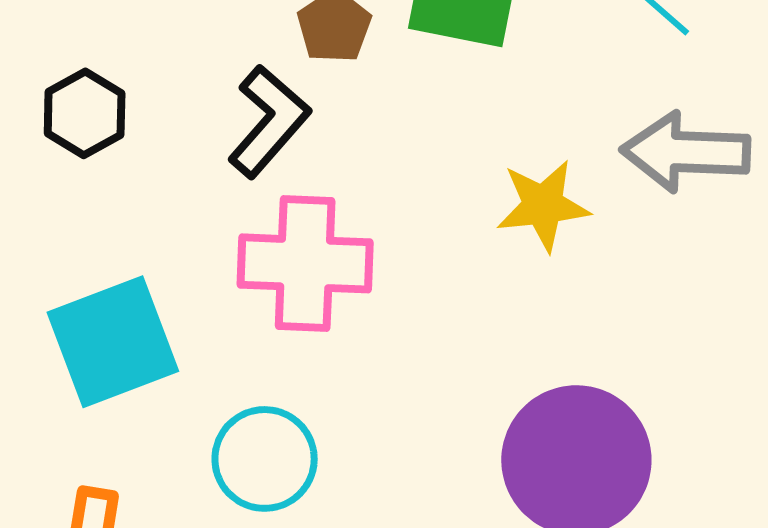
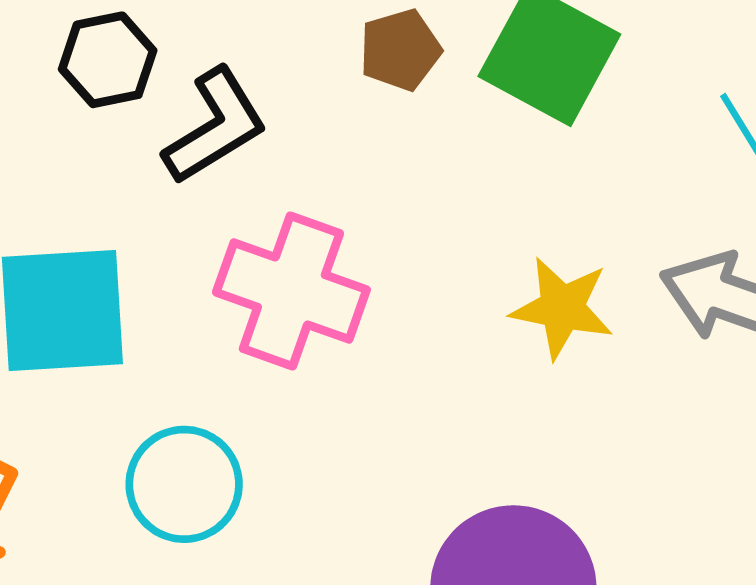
black L-shape: (269, 121) -> (215, 126), moved

